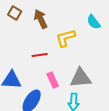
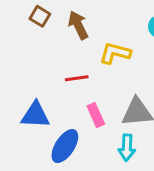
yellow L-shape: (66, 38) -> (115, 53), turned 30

